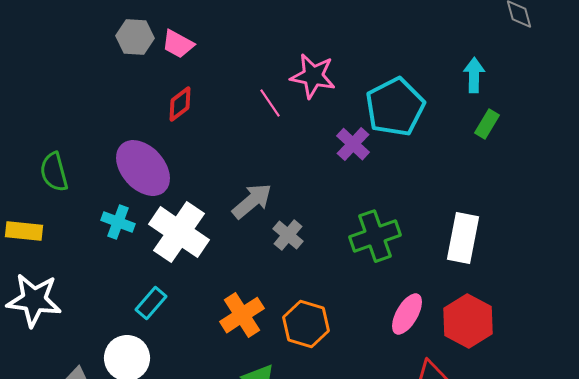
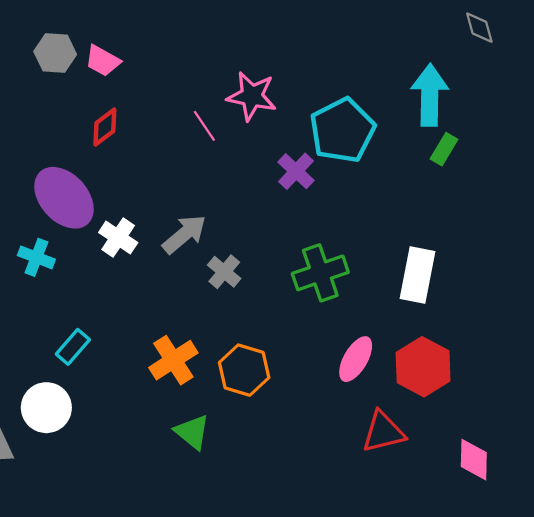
cyan arrow: (474, 75) -> (430, 95), size x1.6
white cross: (179, 232) -> (118, 238), moved, size x0.6

